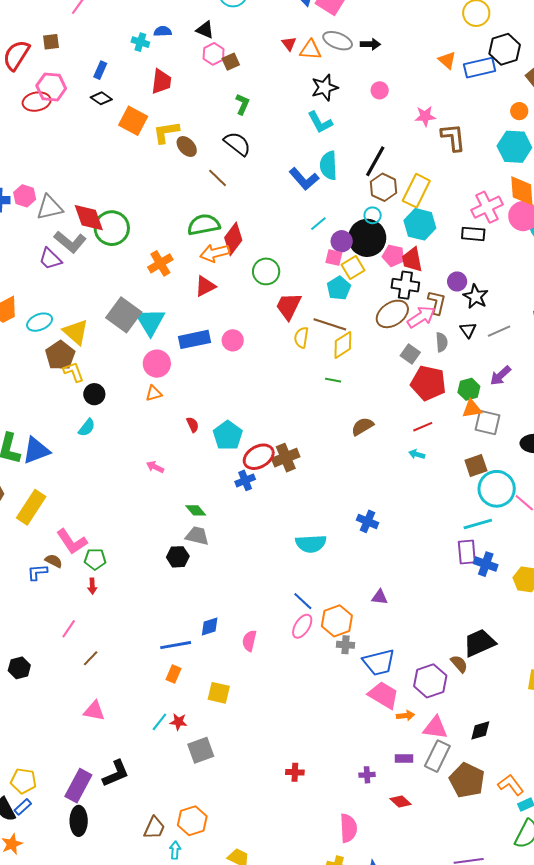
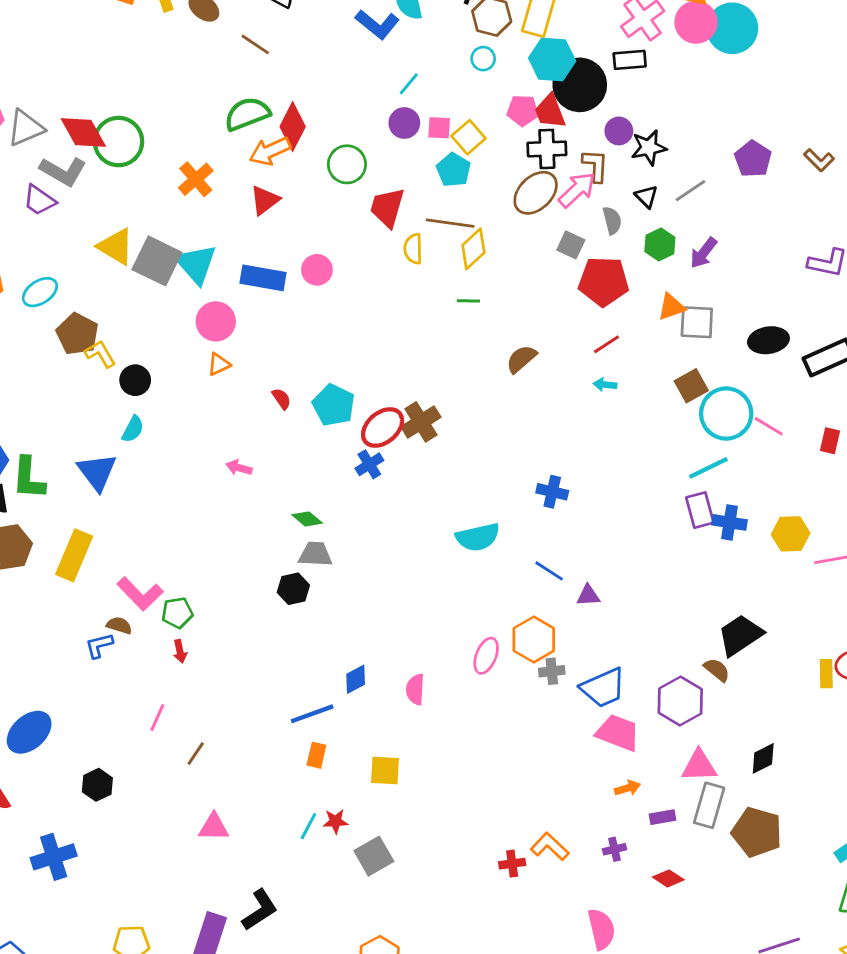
black circle: (367, 238) -> (580, 85), moved
purple circle: (342, 241) -> (404, 123), moved
black star: (476, 297) -> (649, 148), turned -30
yellow triangle: (76, 332) -> (116, 247), moved
blue rectangle: (195, 339) -> (263, 278), turned 32
green hexagon: (469, 389) -> (660, 244), moved
blue triangle: (36, 450) -> (97, 472), moved, turned -36
blue line: (303, 601) -> (549, 571), moved
orange arrow: (405, 715) -> (627, 788), moved
orange L-shape: (511, 785) -> (550, 847), moved

